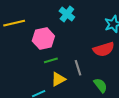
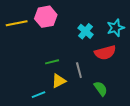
cyan cross: (67, 14) -> (86, 31), moved
pink hexagon: (43, 39) -> (46, 17), moved

